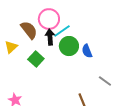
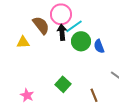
yellow triangle: (11, 47) -> (23, 42), turned 40
green square: (36, 59) -> (63, 84), moved

